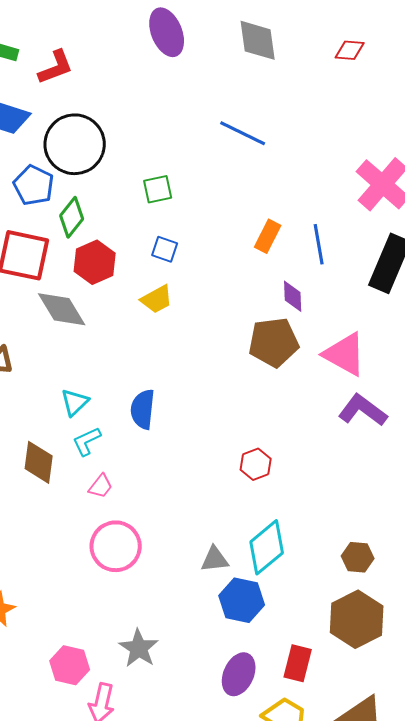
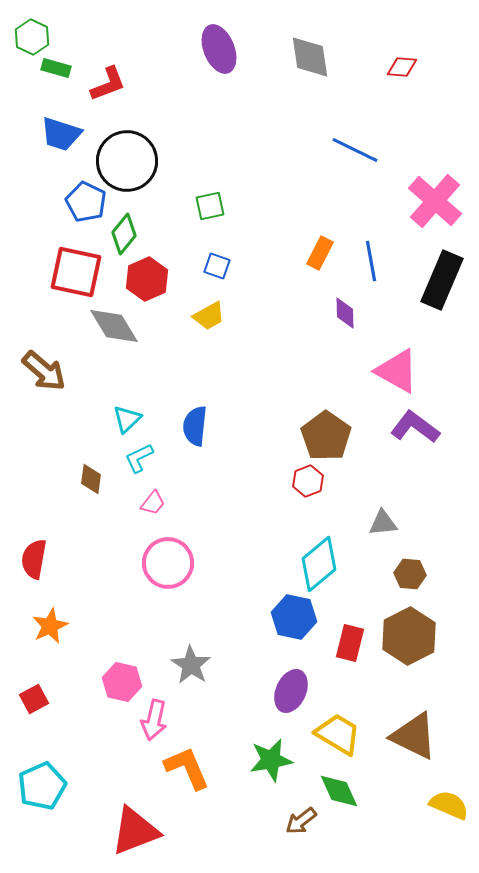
blue line: (243, 133) -> (355, 150), moved
brown pentagon: (274, 342) -> (326, 436), moved, turned -30
brown diamond: (39, 462) -> (91, 479), size x0.7
gray triangle: (215, 559) -> (383, 523), moved
red rectangle: (298, 663) -> (350, 643), moved

